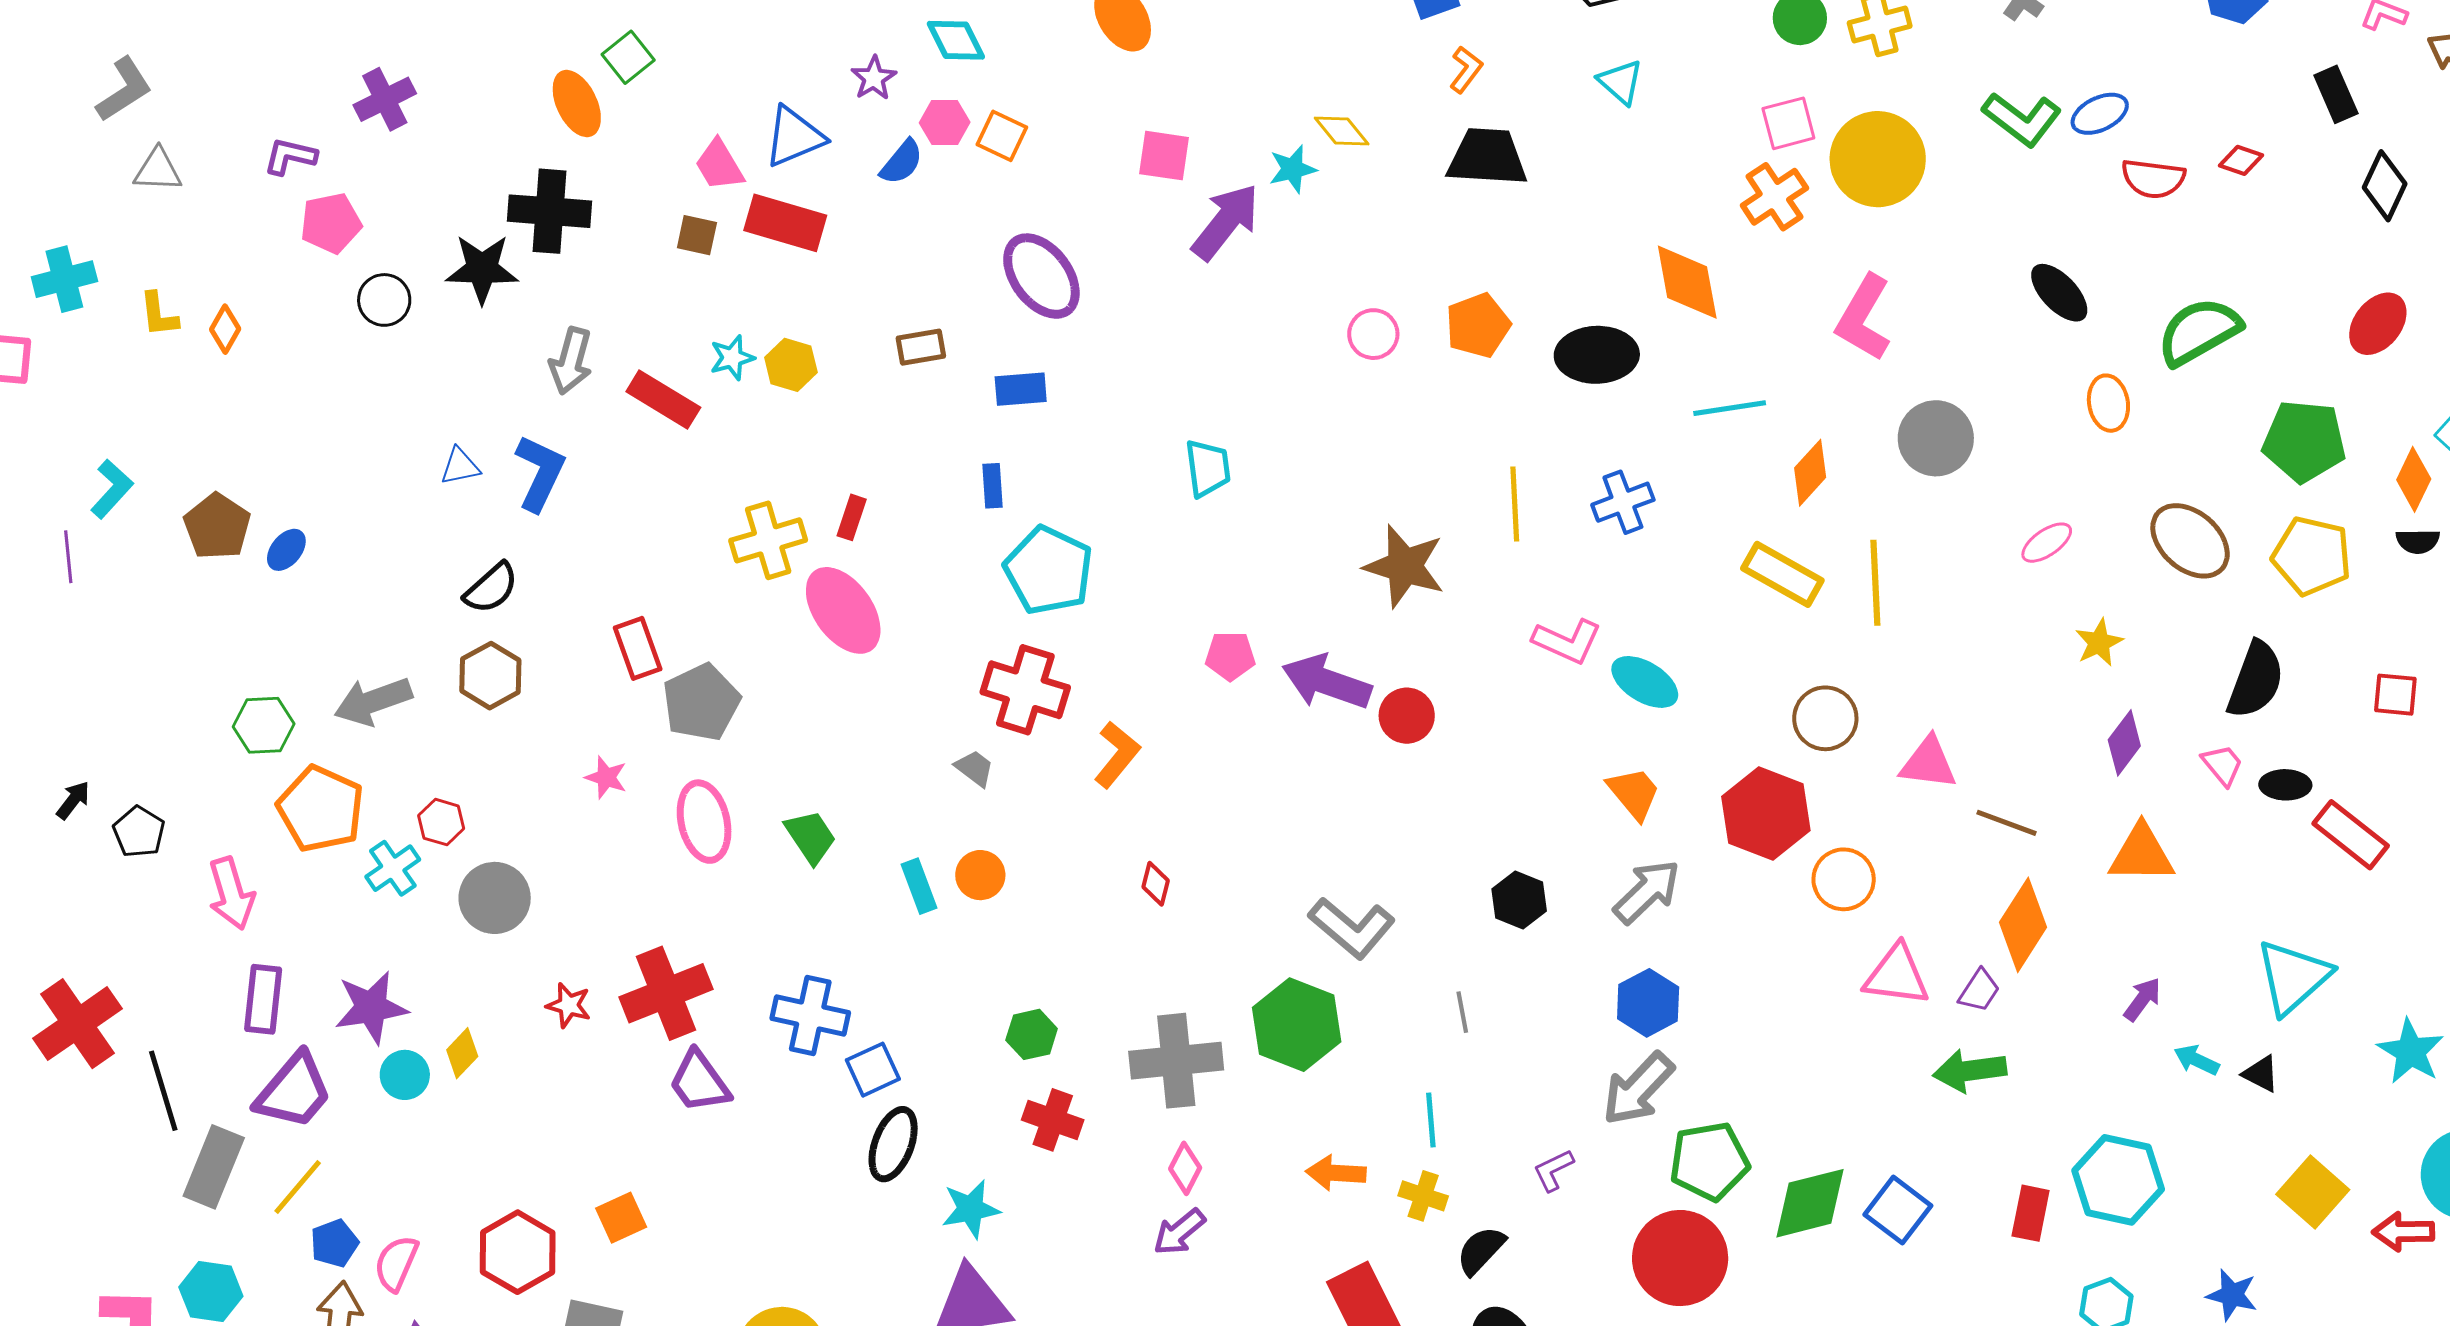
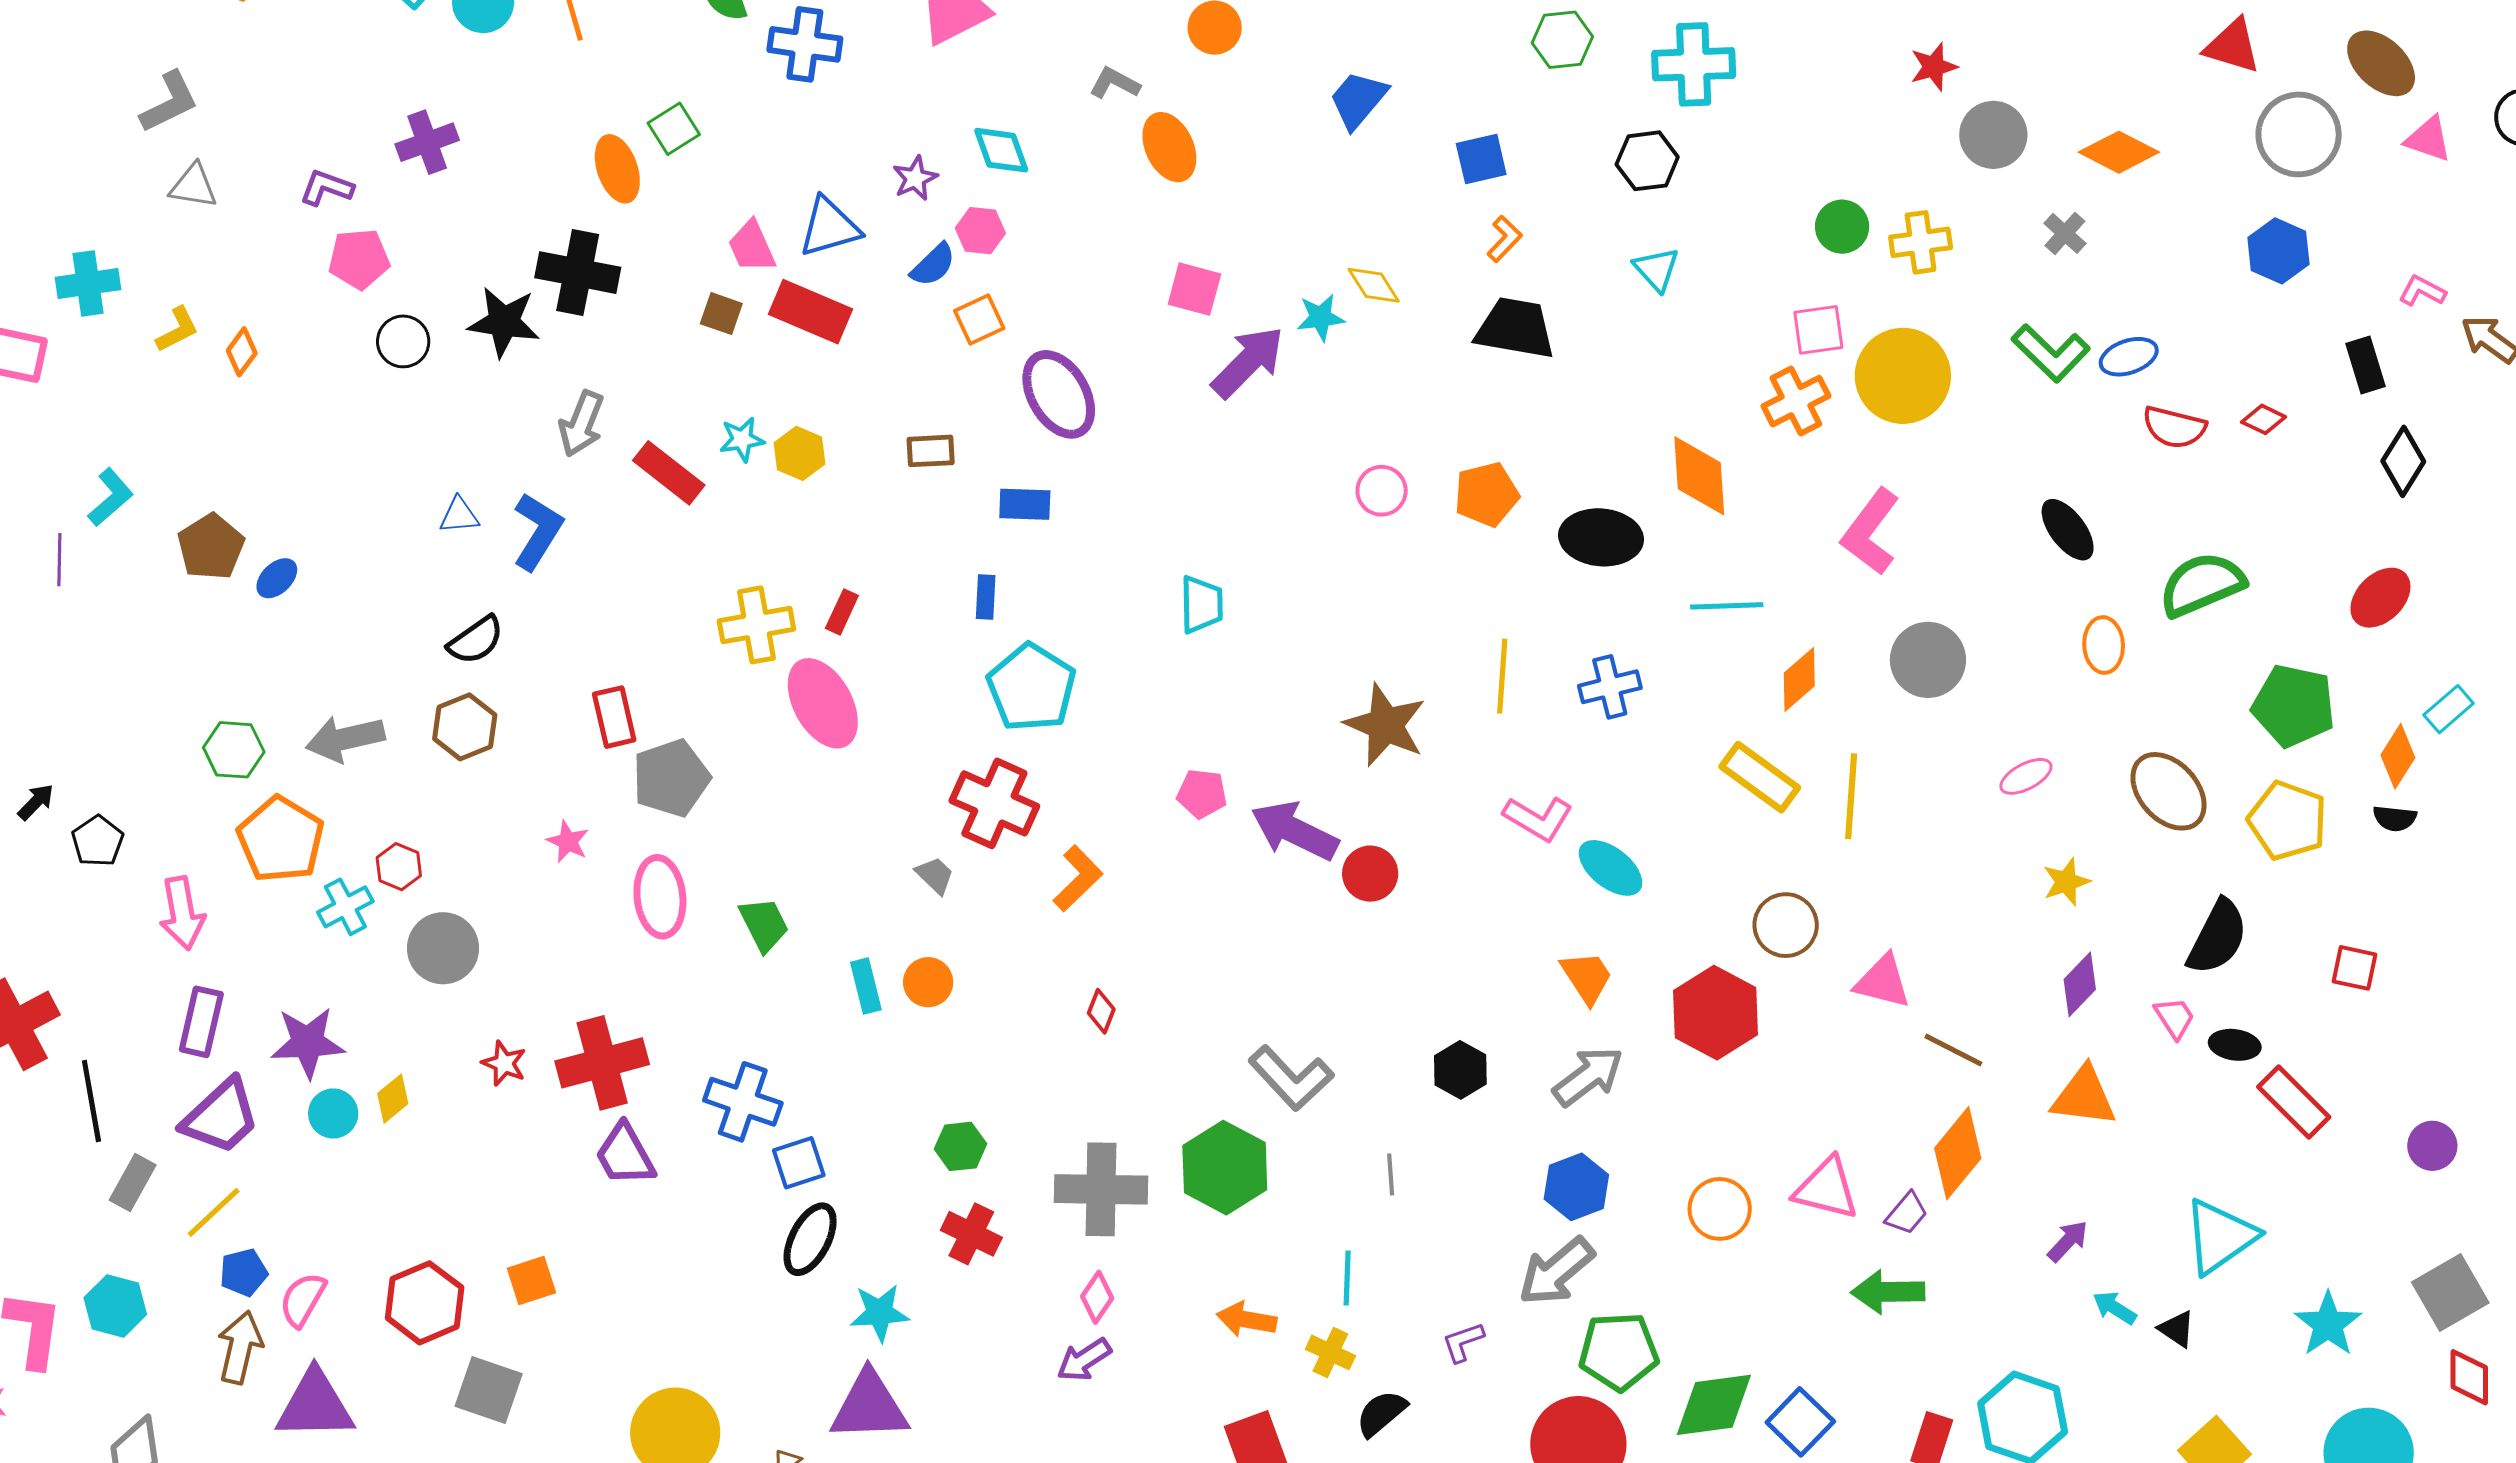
orange square: (1002, 136) -> (979, 320), moved, turned 33
yellow L-shape: (159, 315) -> (177, 330), turned -117
orange circle: (1844, 879) -> (1720, 1209), moved
gray rectangle: (214, 1167) -> (133, 1183), size x0.7

